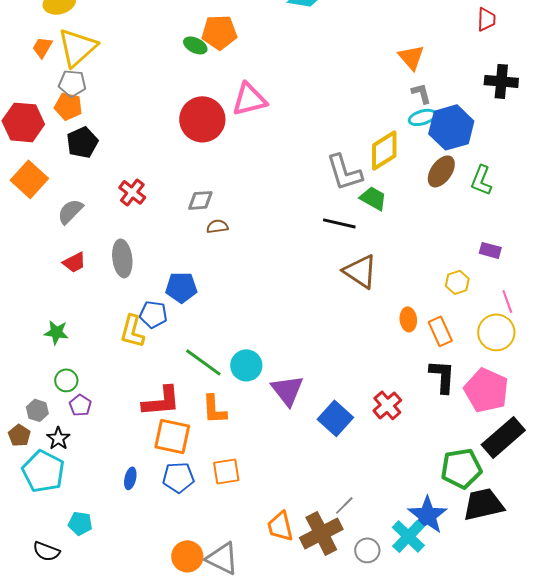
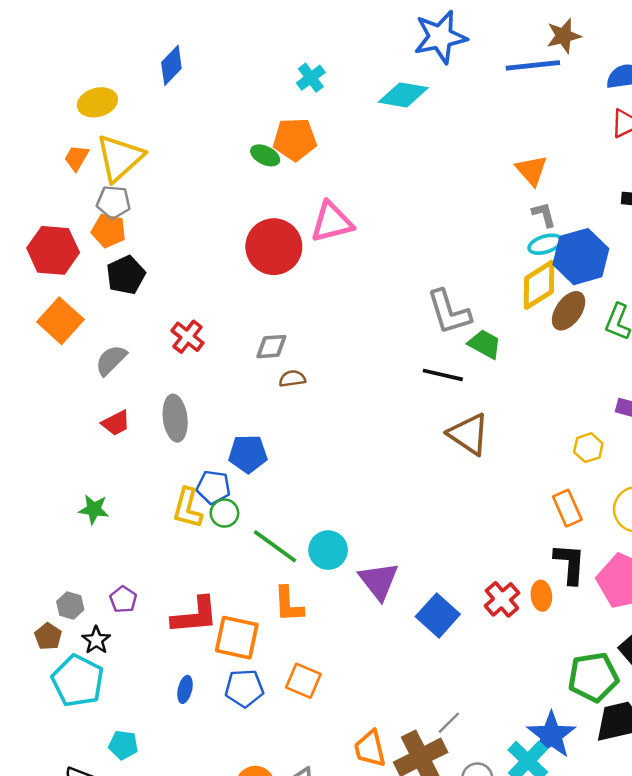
yellow diamond: (384, 150) -> (539, 285), moved
orange ellipse: (408, 319) -> (541, 596), moved
green circle: (66, 380) -> (224, 513), moved
red L-shape: (161, 401) -> (195, 615), moved
orange square: (226, 471) -> (303, 681), turned 32

